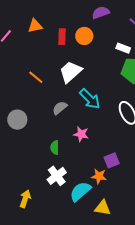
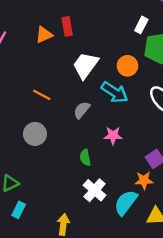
orange triangle: (35, 26) -> (44, 35), moved
orange circle: (84, 36) -> (127, 66), moved
white rectangle: (123, 48) -> (141, 25), turned -72
orange line: (36, 77) -> (42, 95), moved

